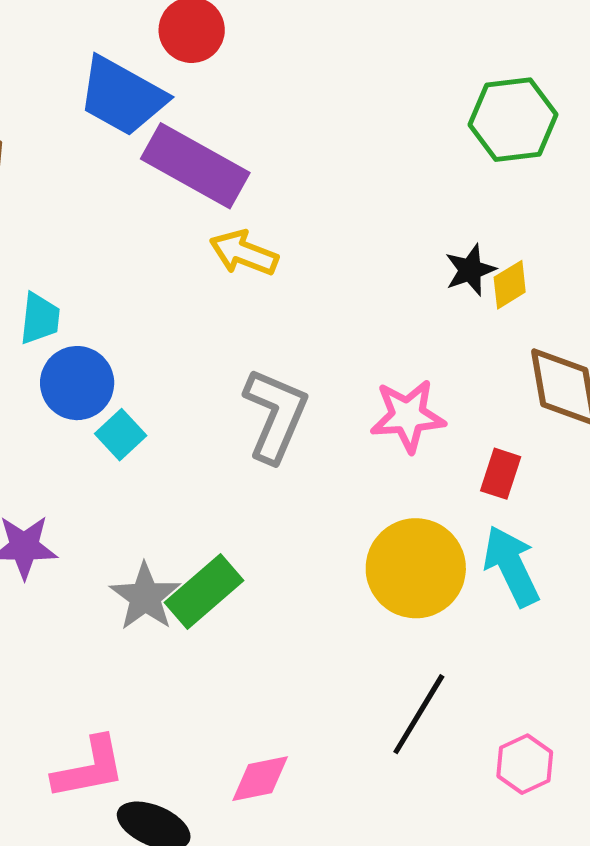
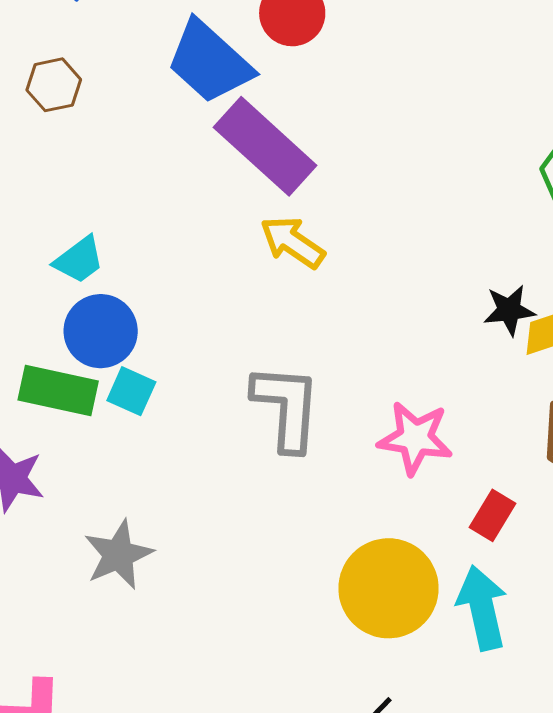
cyan trapezoid: (40, 319) -> (79, 260), turned 34
gray L-shape: (275, 415) -> (286, 407), turned -32
cyan square: (121, 435) -> (131, 391), turned -36
green rectangle: (204, 592) -> (58, 391), moved, turned 40

